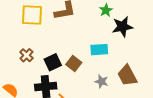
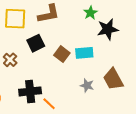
black square: (53, 62) -> (36, 43), moved
brown square: (74, 63) -> (62, 54), moved

